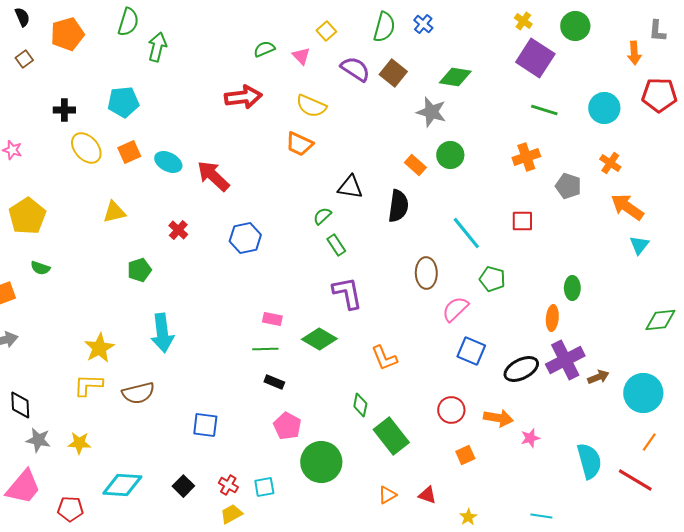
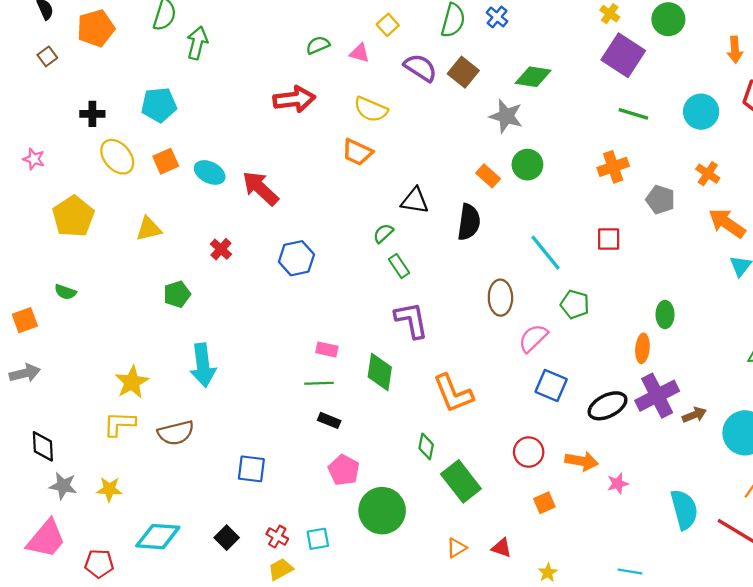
pink triangle: (301, 56) -> (360, 53), turned -30
yellow pentagon: (27, 216) -> (73, 216), moved
green diamond: (319, 339) -> (380, 372), turned 68
orange L-shape: (384, 358) -> (453, 393), size x1.4

